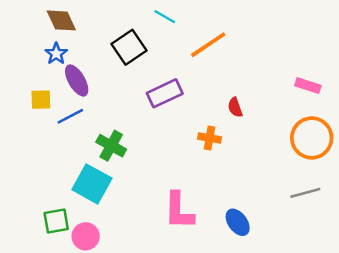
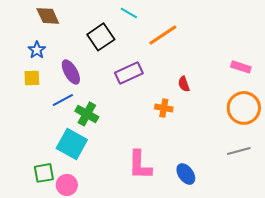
blue star: (56, 54) -> (37, 50), moved
purple ellipse: (77, 80) -> (71, 72), moved
blue line: (70, 116) -> (63, 100), moved

